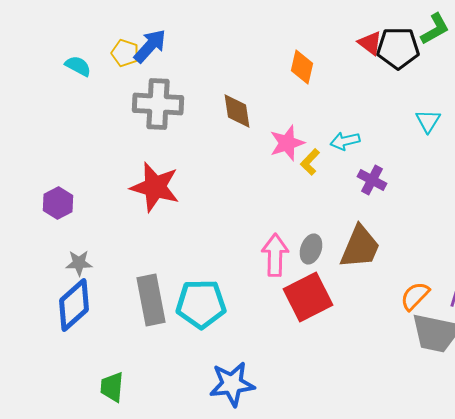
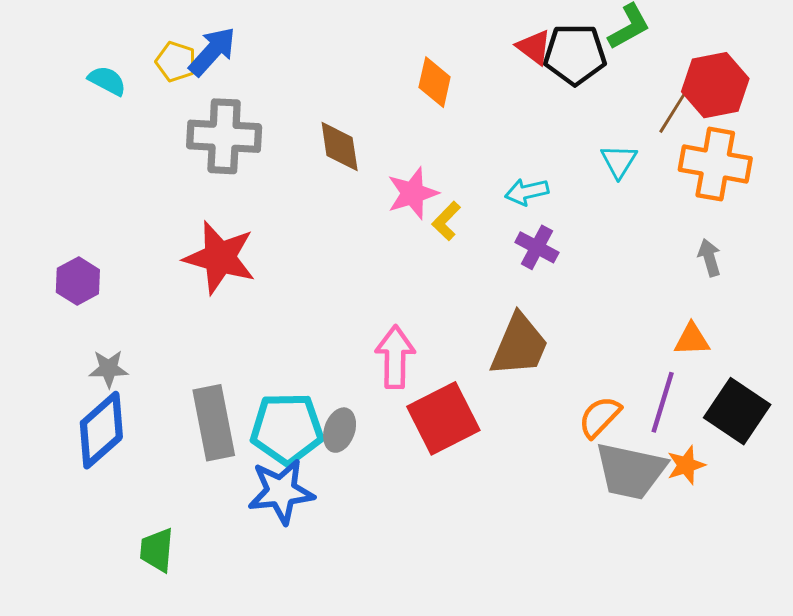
cyan arrow: (345, 141) -> (527, 192), moved
gray ellipse: (311, 249) -> (340, 430), moved
blue star: (232, 384) -> (281, 491), moved

